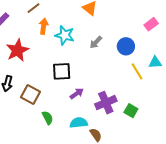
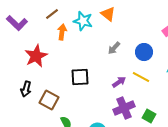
cyan star: (65, 35) -> (83, 21), moved
yellow line: (137, 71) -> (141, 77), moved, turned -30
purple arrow: (77, 94) -> (119, 82), moved

